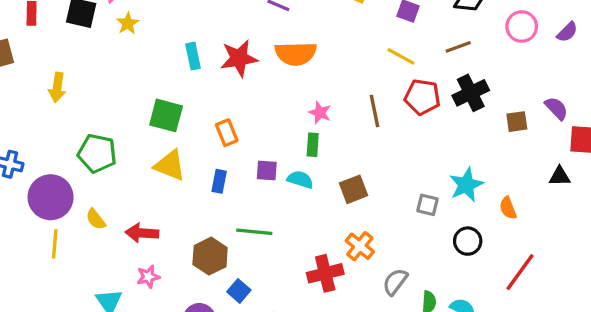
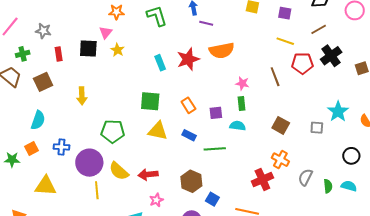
purple square: (267, 171) -> (216, 113), moved
blue rectangle: (219, 181) -> (189, 135), turned -64
brown square: (353, 189) -> (281, 125), moved, turned -30
yellow semicircle: (96, 219) -> (119, 171), size x1.5
green line: (254, 232) -> (215, 149), moved
black circle: (468, 241) -> (351, 156), moved

